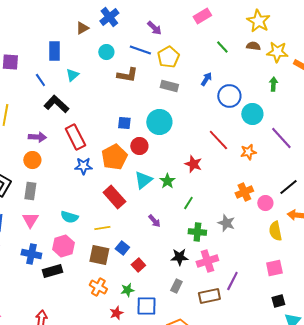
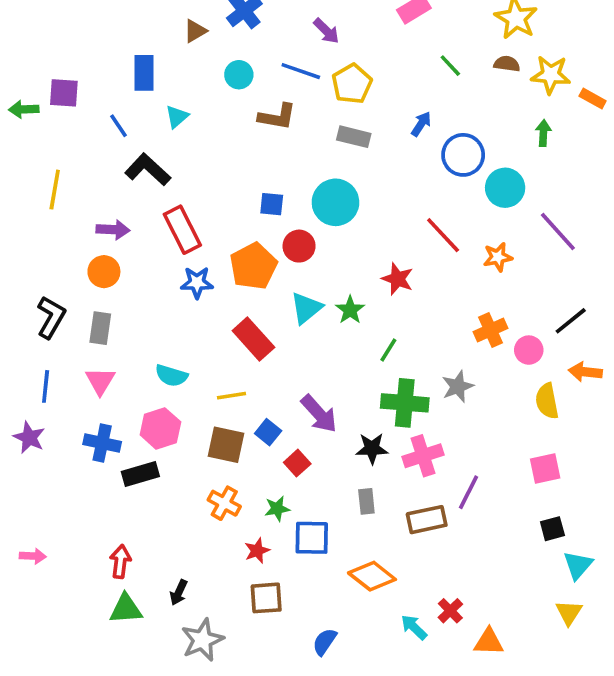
purple arrow: (154, 221) -> (319, 414), moved, size x1.6
gray star: (226, 223) -> (458, 386), turned 30
green cross: (197, 232) -> (405, 403), size x1.4
gray rectangle: (176, 286) -> (366, 501), turned -32

